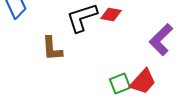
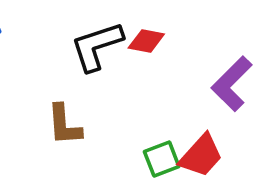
brown L-shape: (52, 49) -> (64, 125), moved

